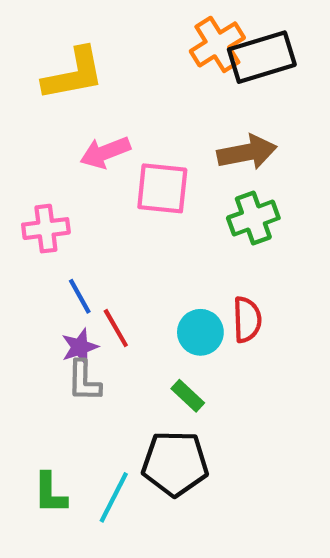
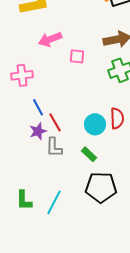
pink square: (162, 188) -> (77, 56), size x0.6
gray L-shape: (84, 381) -> (54, 147), moved
black pentagon: (175, 463) -> (101, 187), moved

